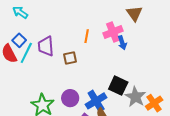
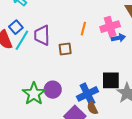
blue arrow: (122, 43) -> (118, 38), turned -88
black square: (118, 86) -> (111, 80), turned -30
purple circle: (70, 98) -> (53, 90), moved

